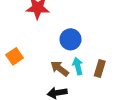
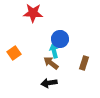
cyan arrow: (78, 66) -> (54, 51), moved

